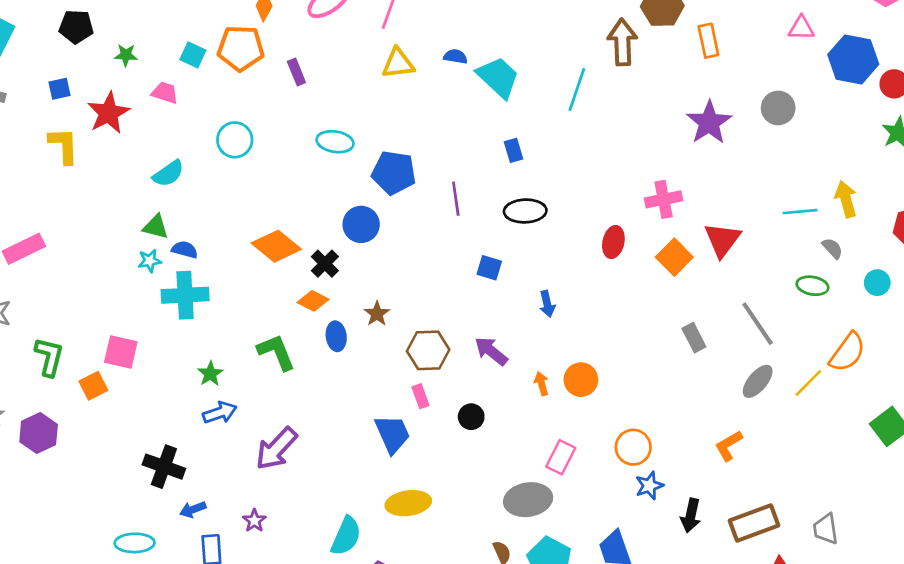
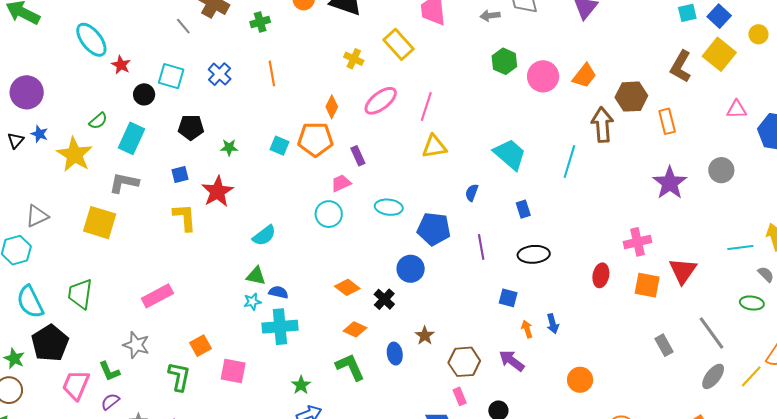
blue semicircle: (455, 57) -> (472, 193), moved, turned -78
pink trapezoid: (165, 93) -> (341, 183), moved, turned -40
cyan circle: (235, 140) -> (329, 214), moved
orange diamond: (276, 246) -> (347, 287), size x0.7
orange square: (674, 257) -> (647, 285), turned -32
orange diamond: (313, 301) -> (355, 329), moved
orange arrow: (541, 384) -> (527, 329), moved
orange square: (93, 386) -> (201, 346), moved

